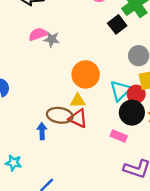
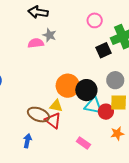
gray star: (52, 39) -> (49, 35), moved
cyan triangle: (120, 91) -> (93, 106), turned 42
black circle: (132, 113) -> (86, 90), moved
blue arrow: (42, 131) -> (27, 141), moved

